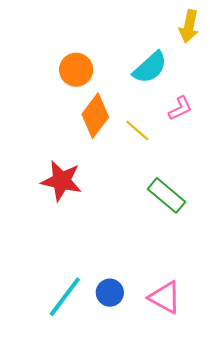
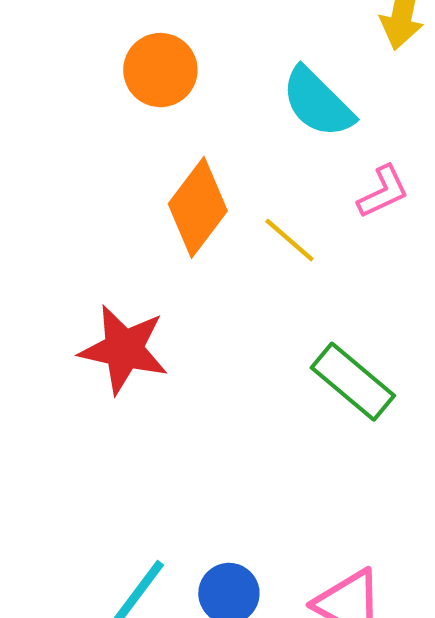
cyan semicircle: (150, 67) -> (318, 102), turned 87
orange circle: (76, 70) -> (160, 70), moved

